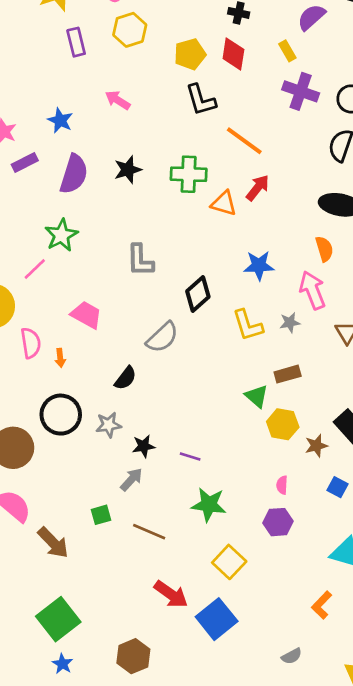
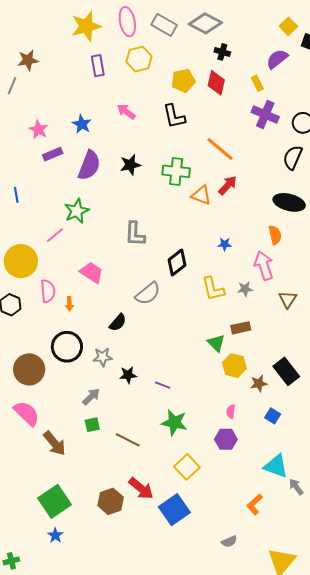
black L-shape: (201, 100) -> (174, 116), moved
blue star: (259, 266) -> (225, 244), size x0.6
gray arrow: (131, 479) -> (91, 397), moved
brown hexagon: (133, 656) -> (111, 501), moved

